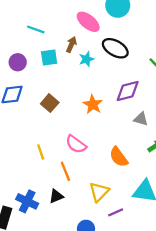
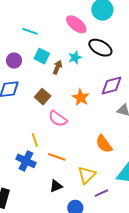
brown arrow: (71, 45) -> (57, 67), moved
cyan square: (49, 57) -> (42, 56), turned 35
pink semicircle: (76, 144) -> (58, 119), moved
orange line: (65, 171) -> (57, 157), turned -48
black triangle: (56, 196) -> (56, 186), moved
blue cross: (27, 201) -> (26, 161), moved

